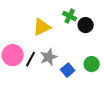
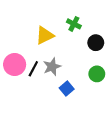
black circle: (86, 25) -> (96, 43), moved
blue square: (68, 70) -> (67, 88), moved

